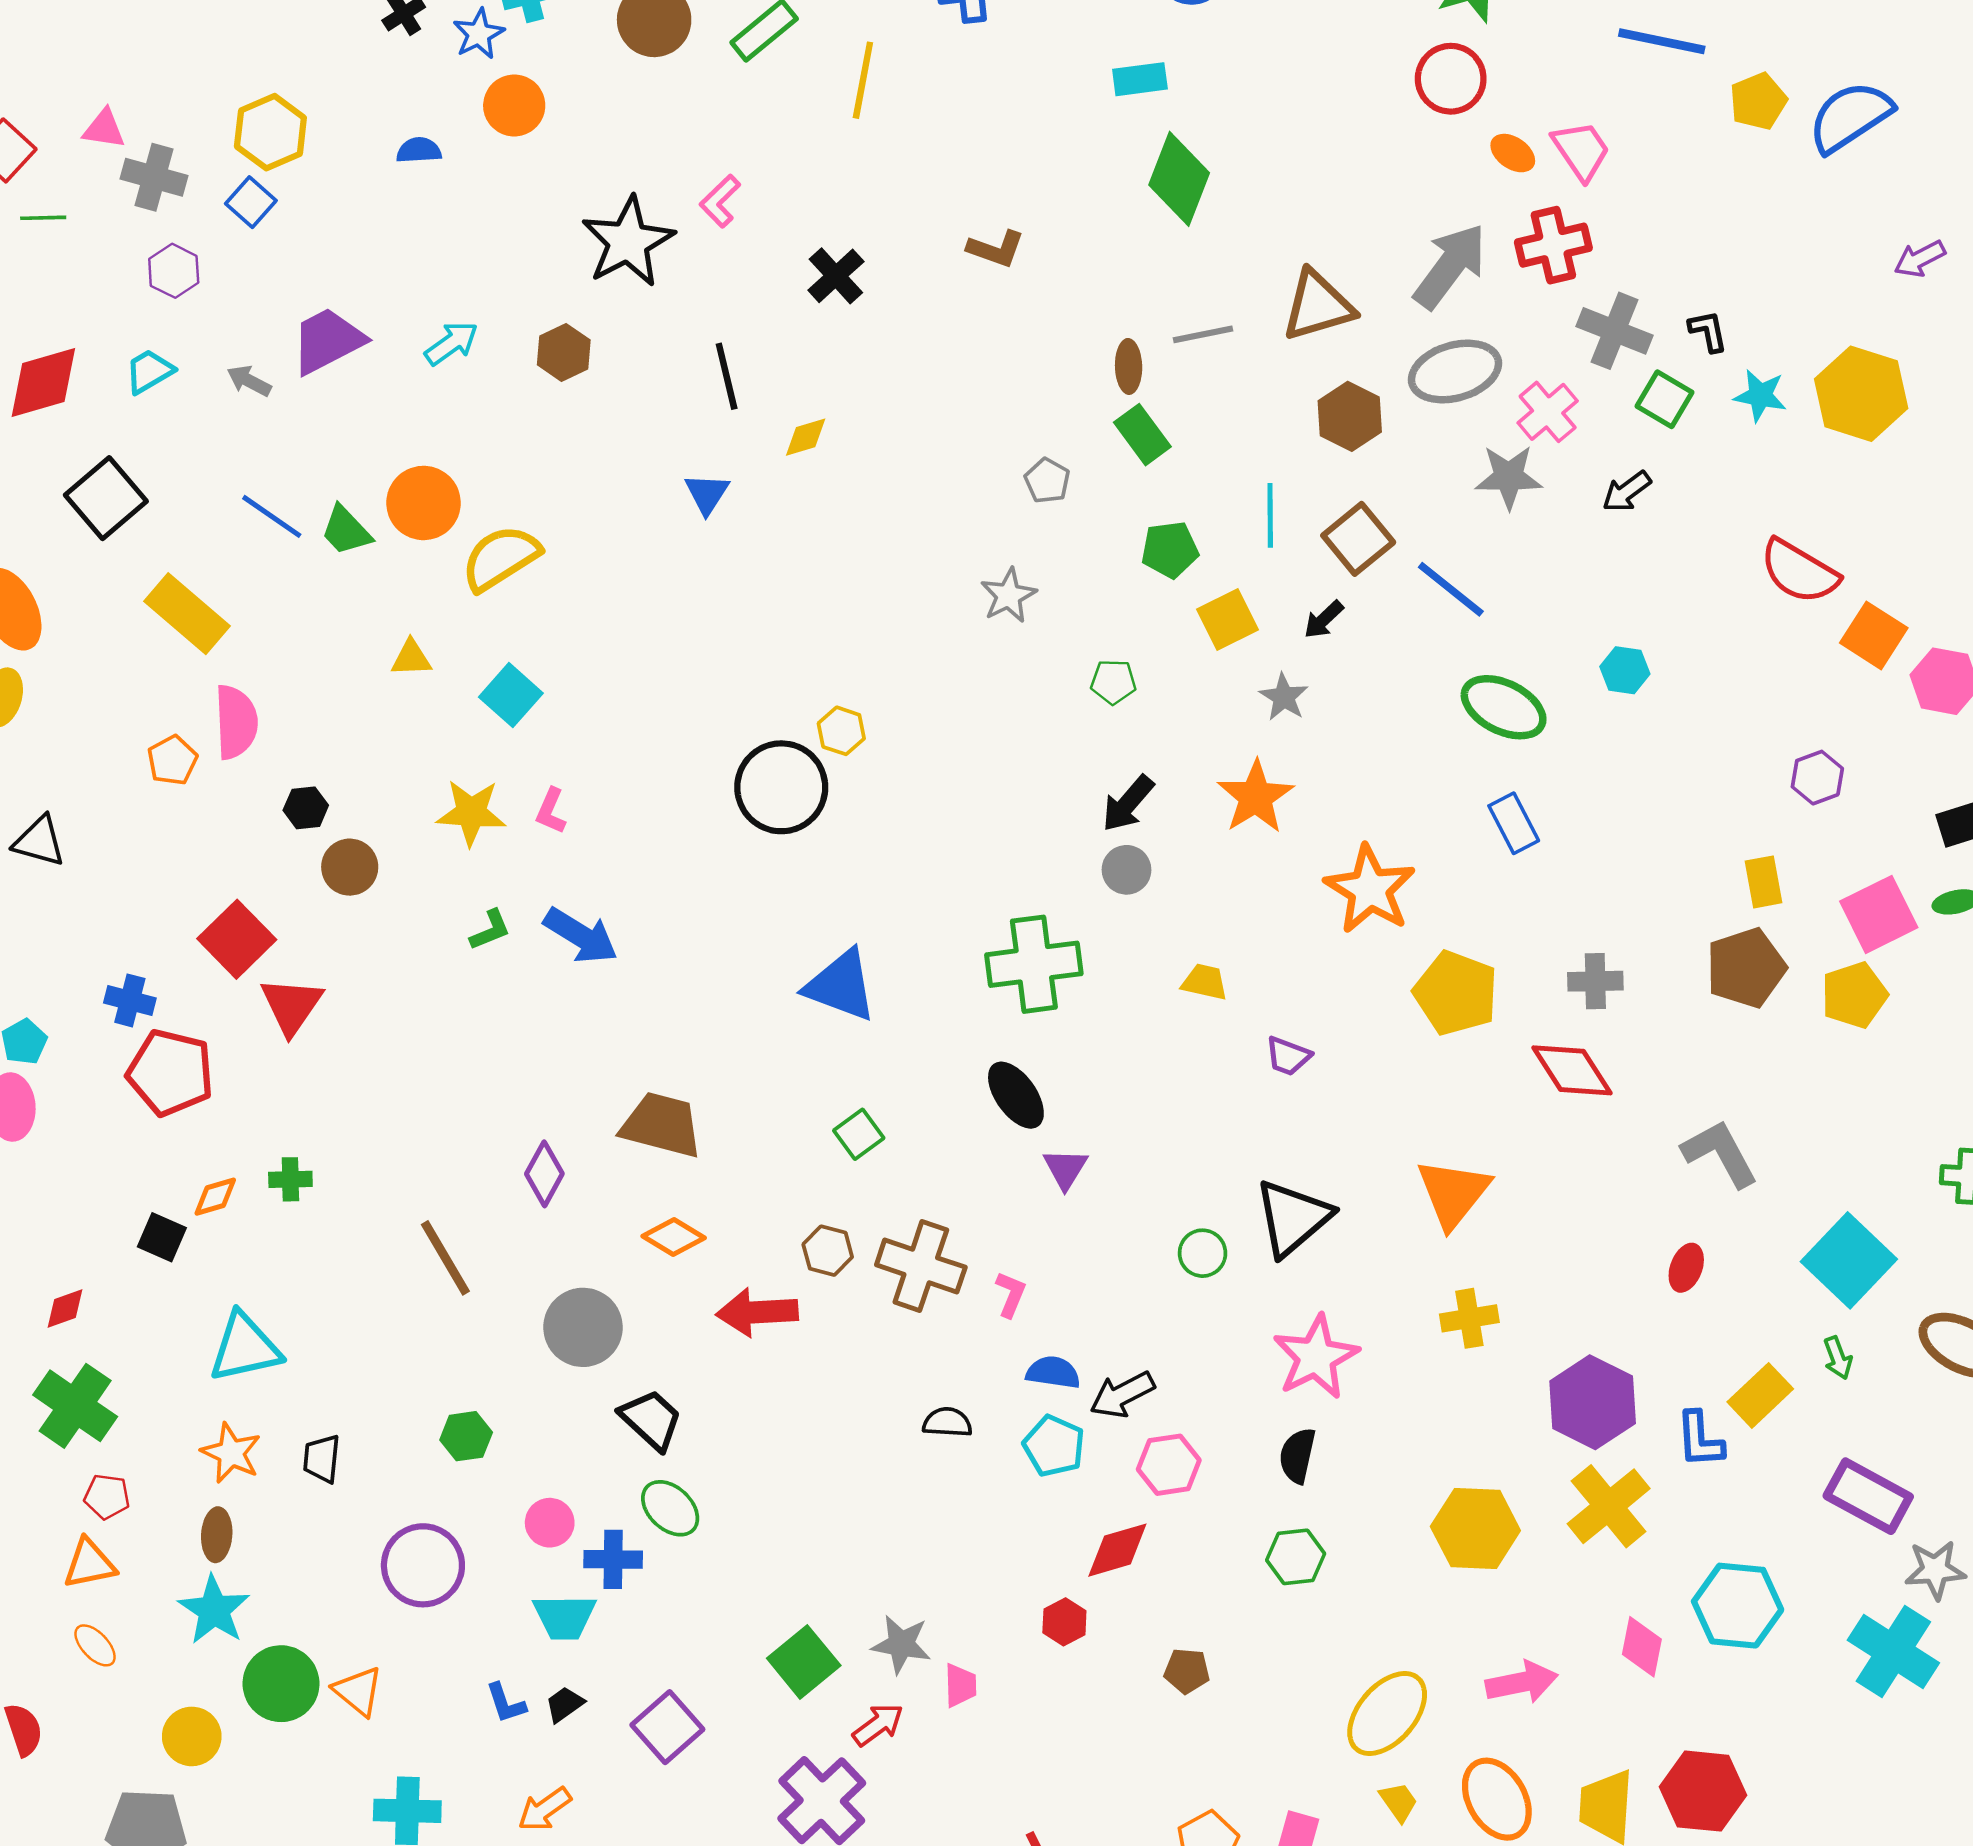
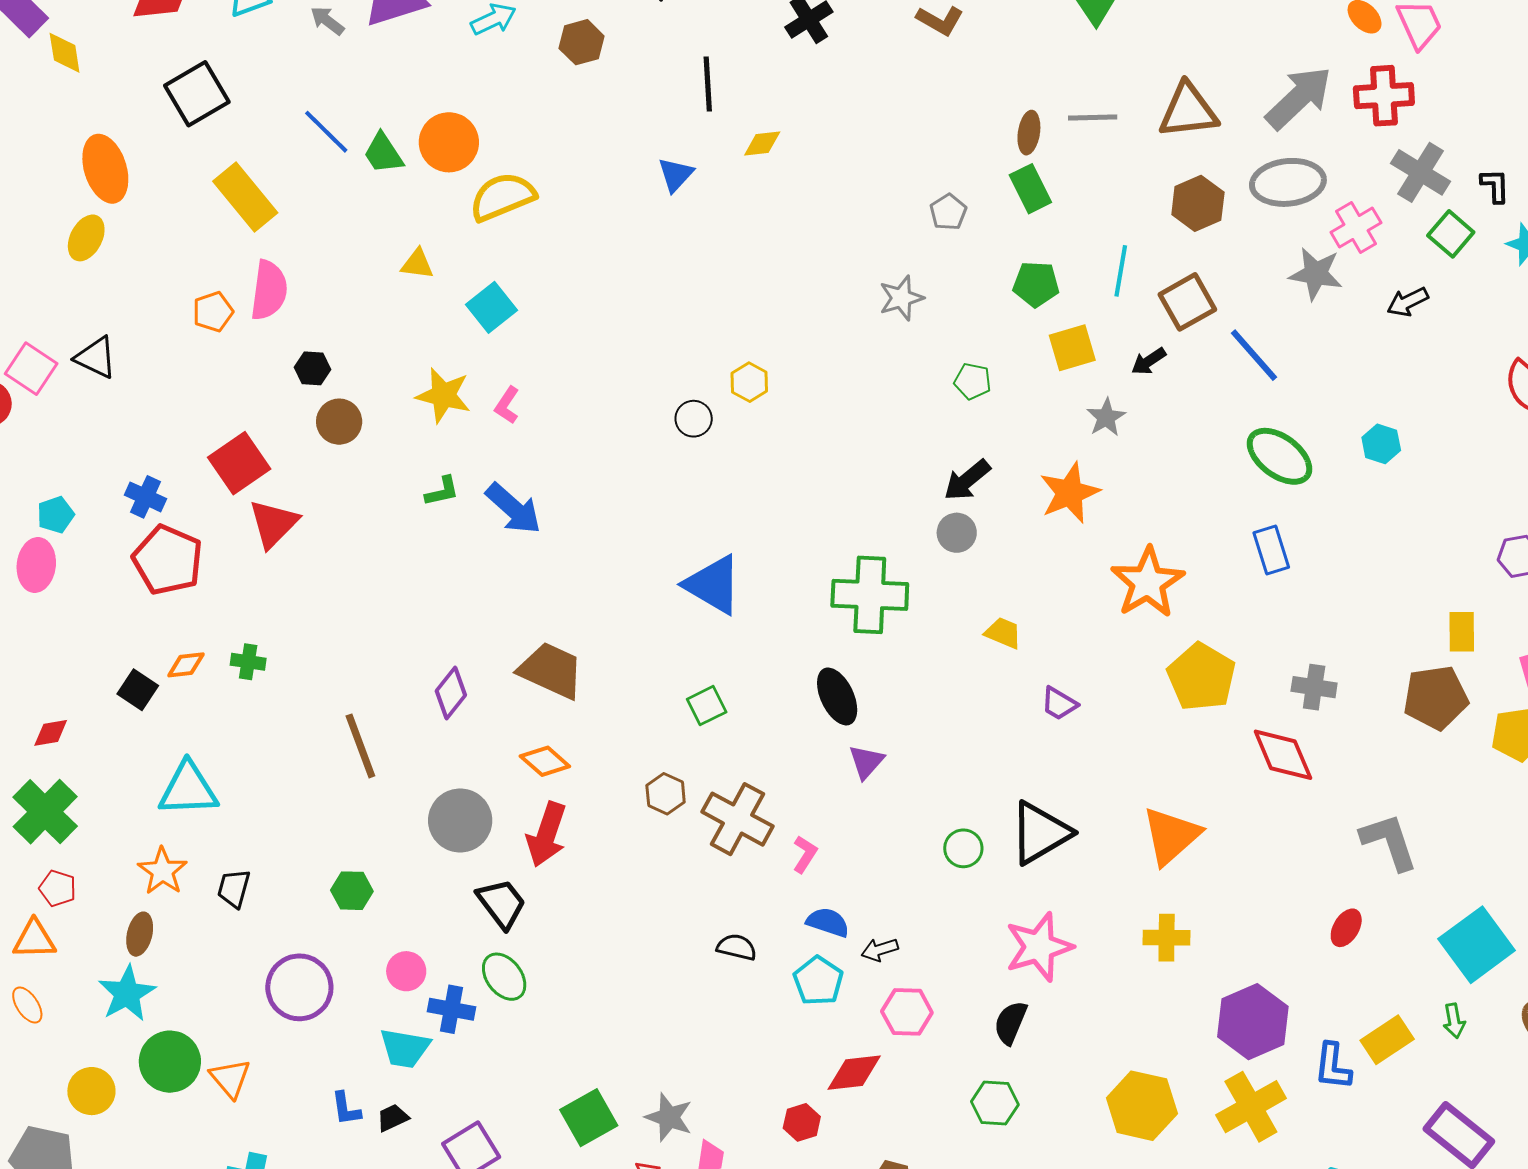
black circle: (781, 787) -> (694, 419), size x0.5
red arrow: (757, 1312) -> (547, 834), moved, turned -78
black arrow: (1122, 1395) -> (880, 950), size x0.7

